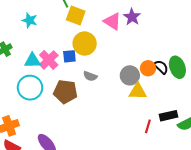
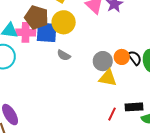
blue square: (69, 56) -> (47, 32), size x1.6
pink cross: (49, 60) -> (26, 32), turned 36
brown pentagon: (65, 92) -> (37, 17), moved

